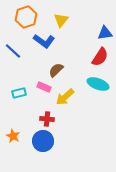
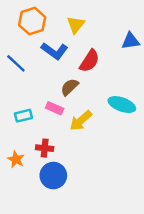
red semicircle: (100, 57) -> (89, 61), moved
red cross: (47, 119) -> (45, 148), moved
orange star: (13, 136) -> (16, 159), moved

